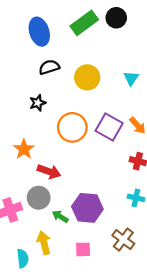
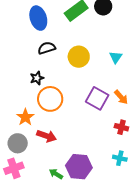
orange circle: (72, 127) -> (50, 99), moved
gray circle: (39, 198) -> (18, 143), moved

